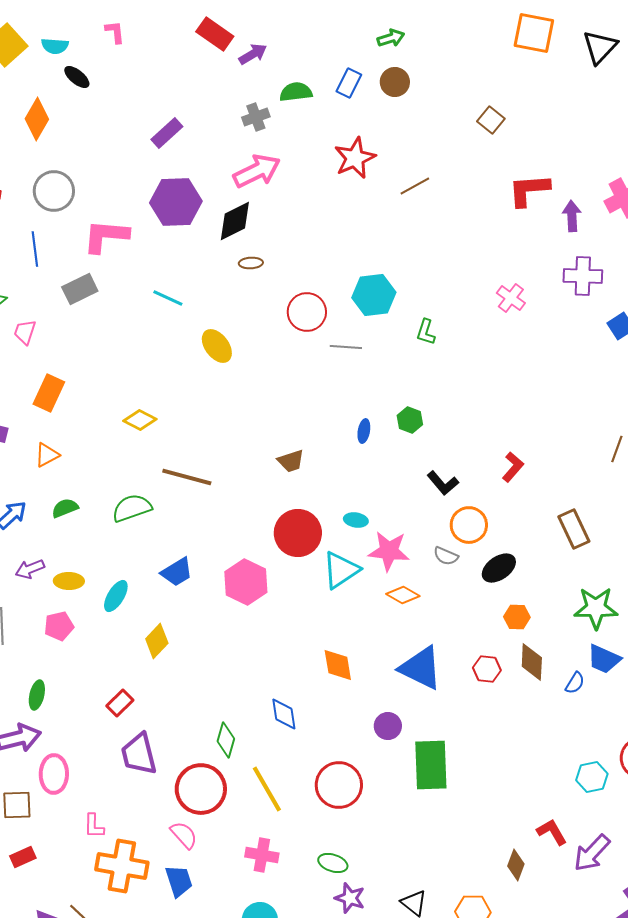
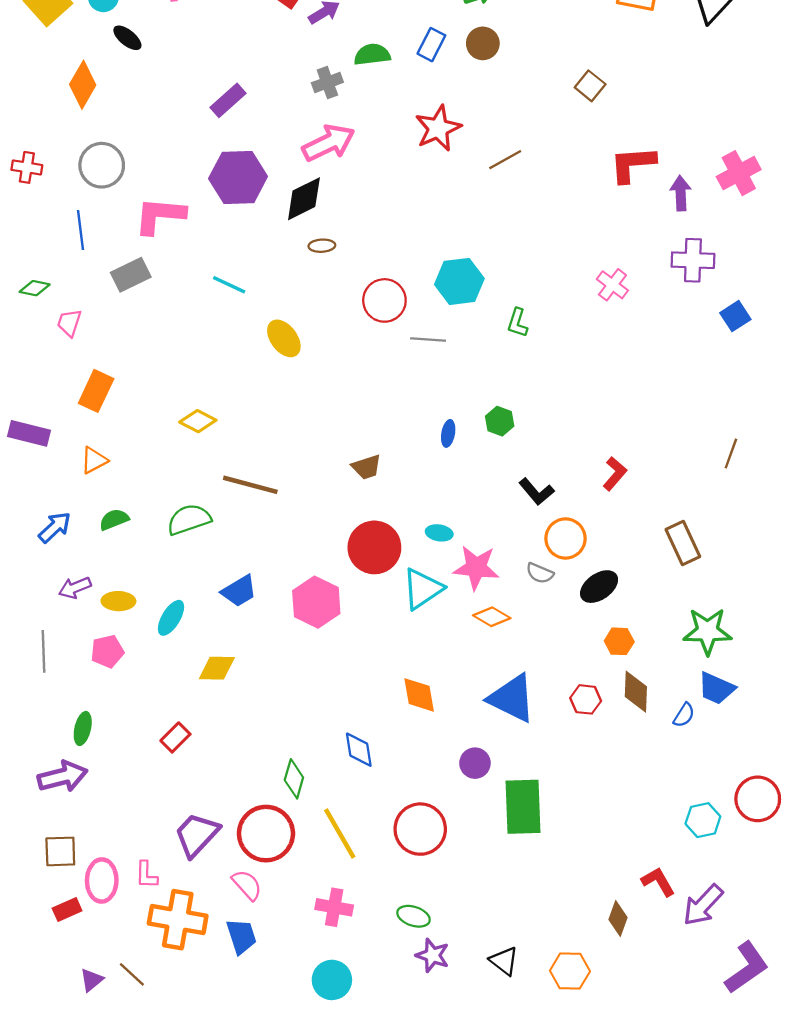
yellow diamond: (157, 641) -> (217, 668), turned 48
purple trapezoid: (139, 754) -> (197, 835), moved, turned 57
pink ellipse: (54, 774) -> (102, 880), moved

